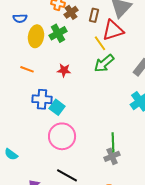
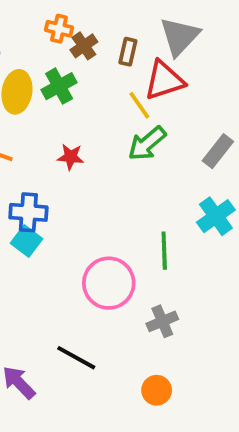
cyan square: (57, 107) -> (27, 241), moved
pink circle: (62, 136) -> (109, 283), moved
green line: (113, 142) -> (164, 251), moved

